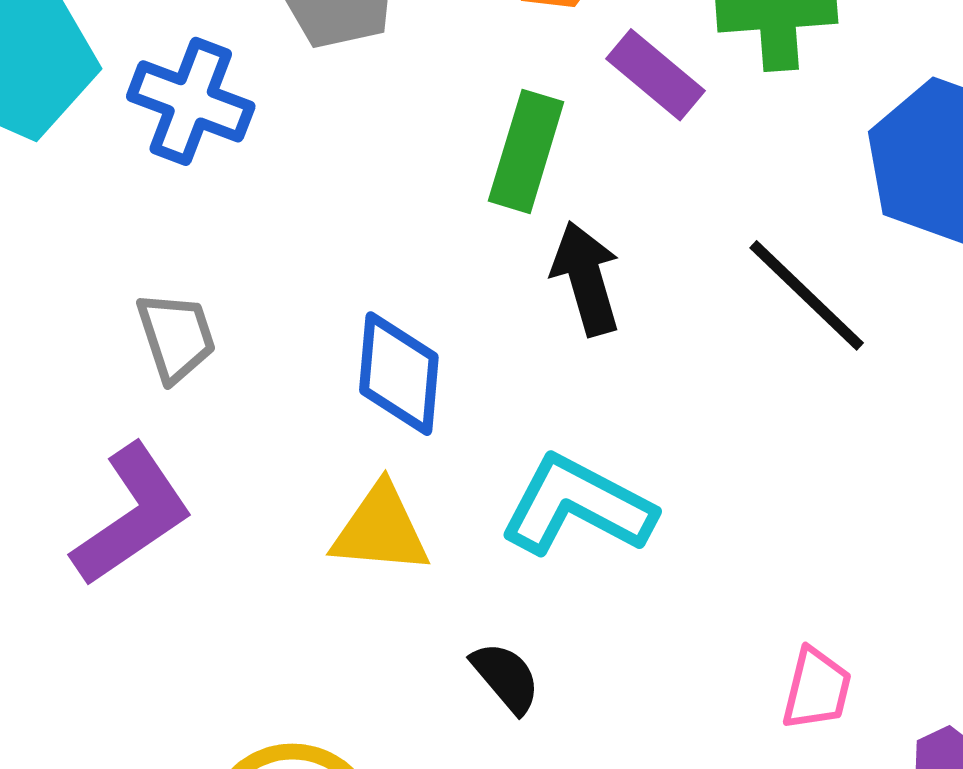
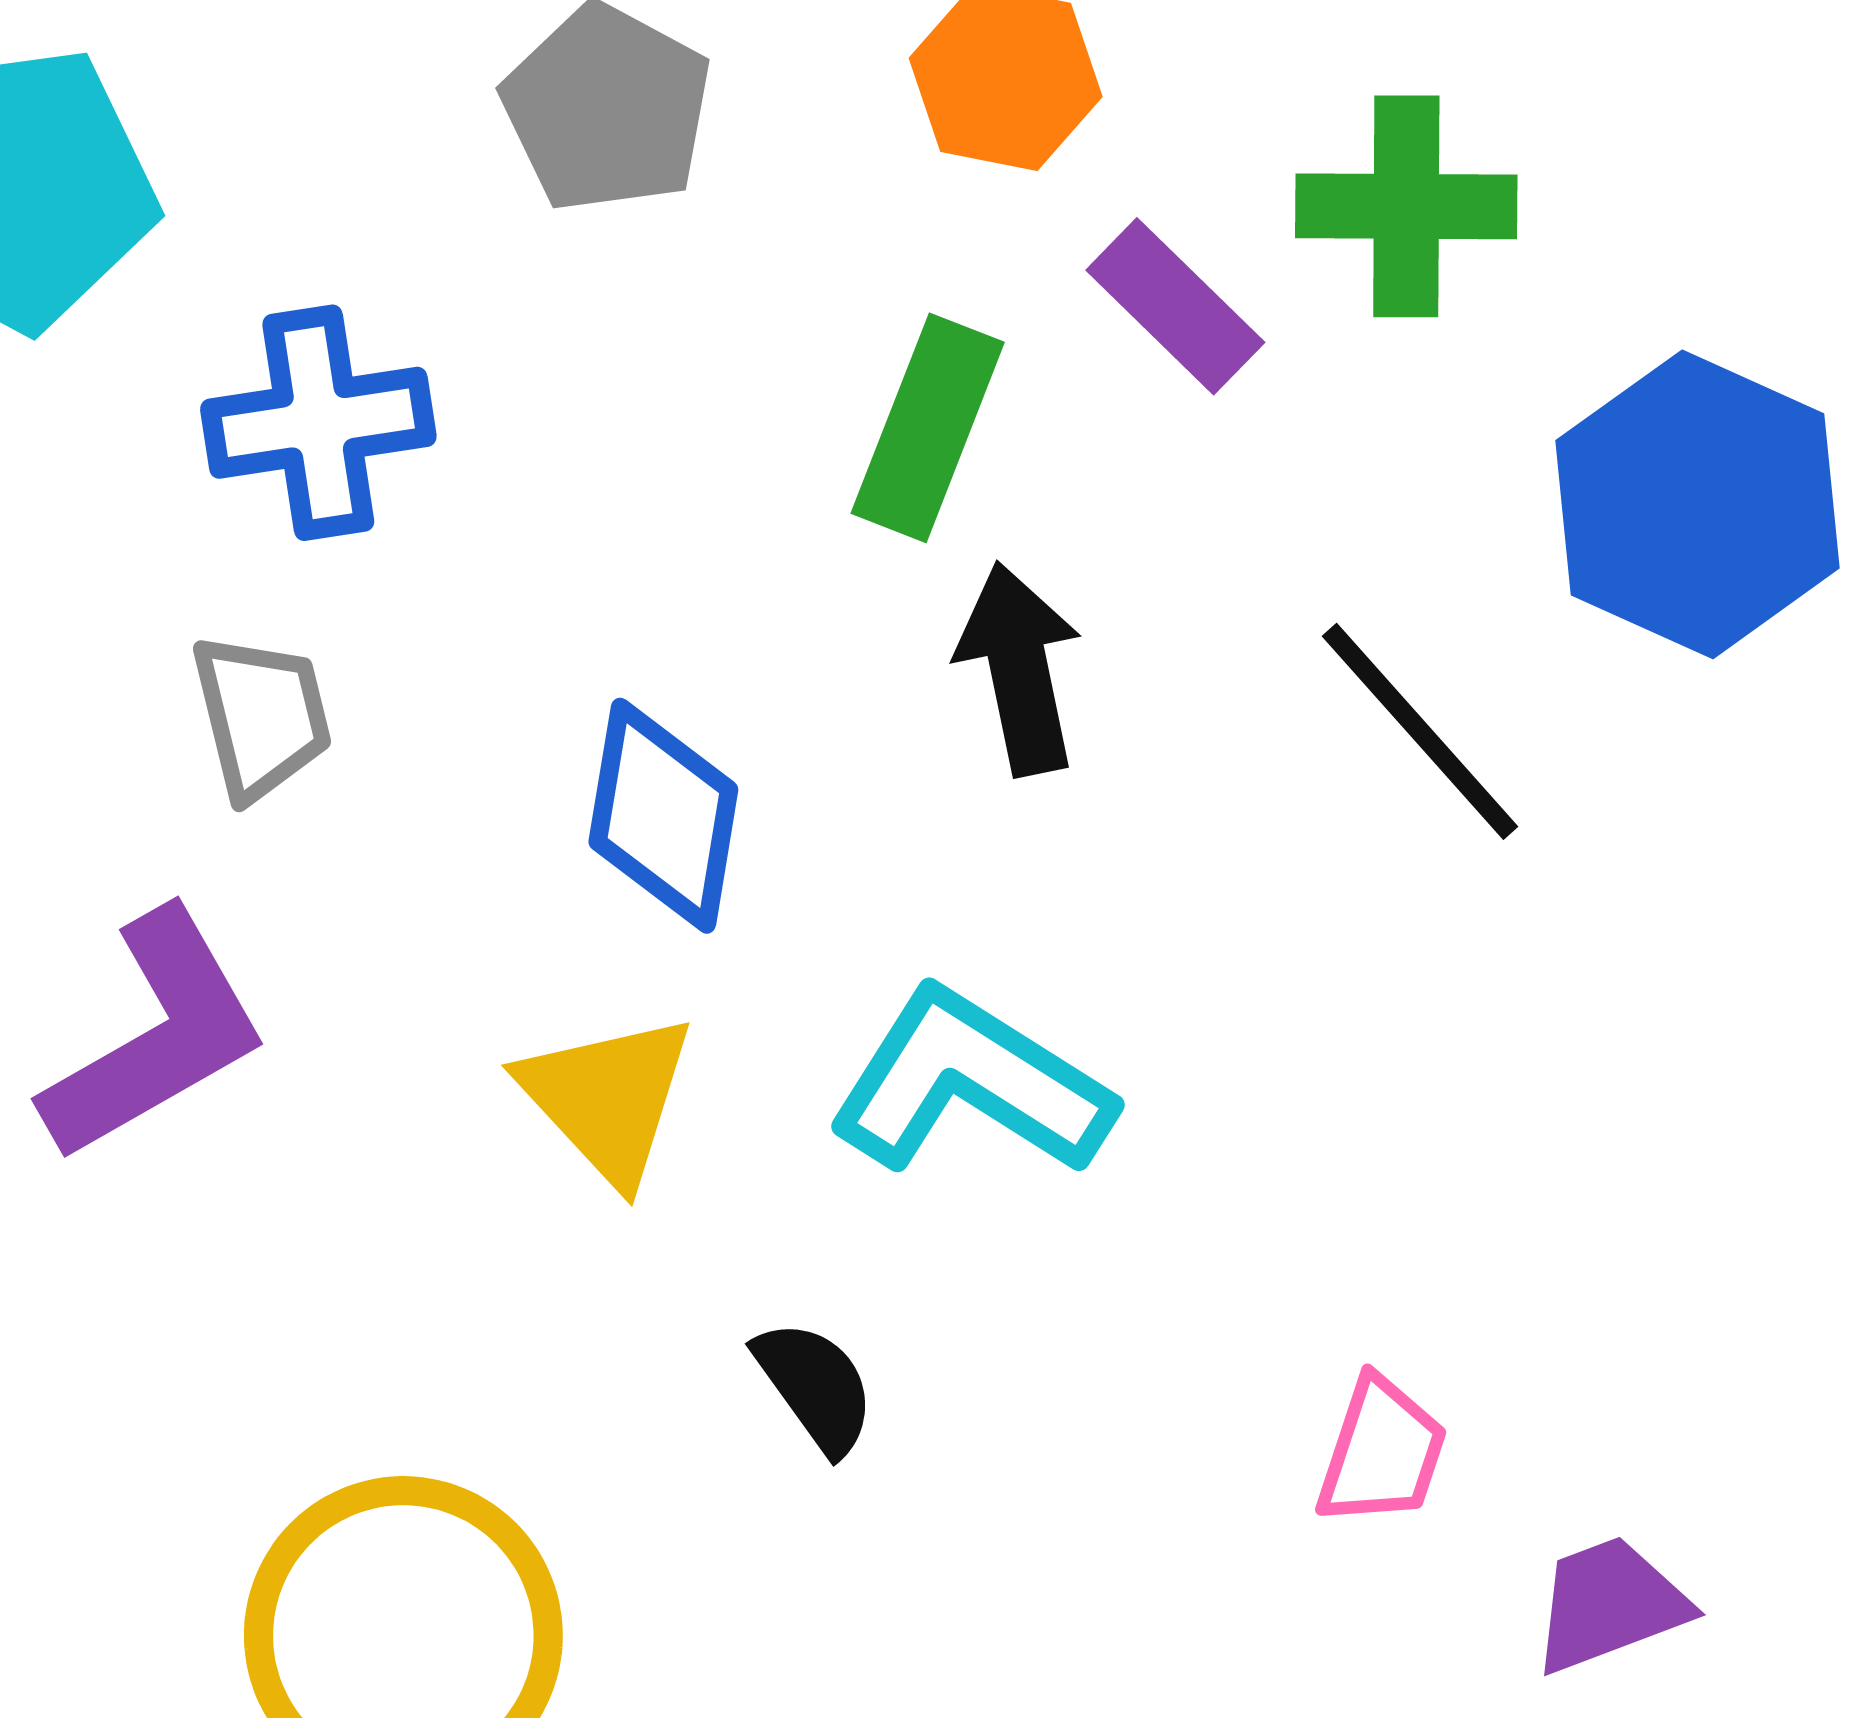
blue cross: (191, 101) -> (318, 423), moved, turned -34
yellow triangle: (381, 530) -> (608, 1098), turned 38

